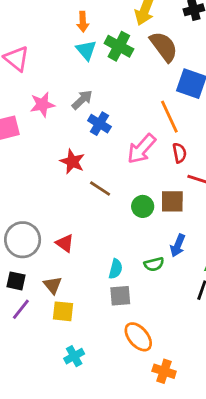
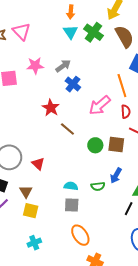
cyan semicircle: (116, 269) -> (71, 186), turned -104

